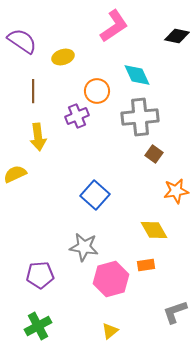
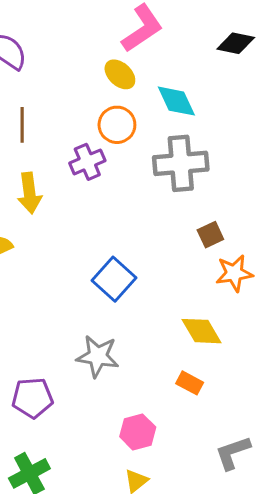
yellow ellipse: (63, 57) -> (120, 74), moved, turned 60
brown square: (154, 154) -> (210, 235), moved, turned 30
orange rectangle: (146, 265) -> (190, 383), turned 36
pink hexagon: (111, 279) -> (138, 432), moved, size x0.7

